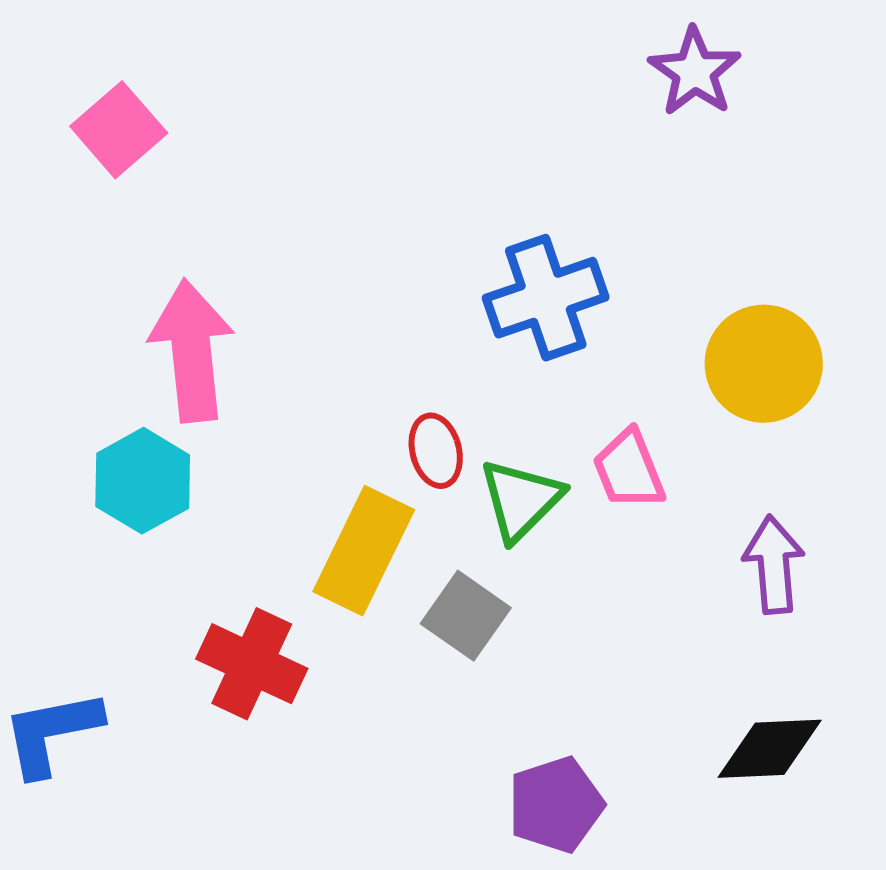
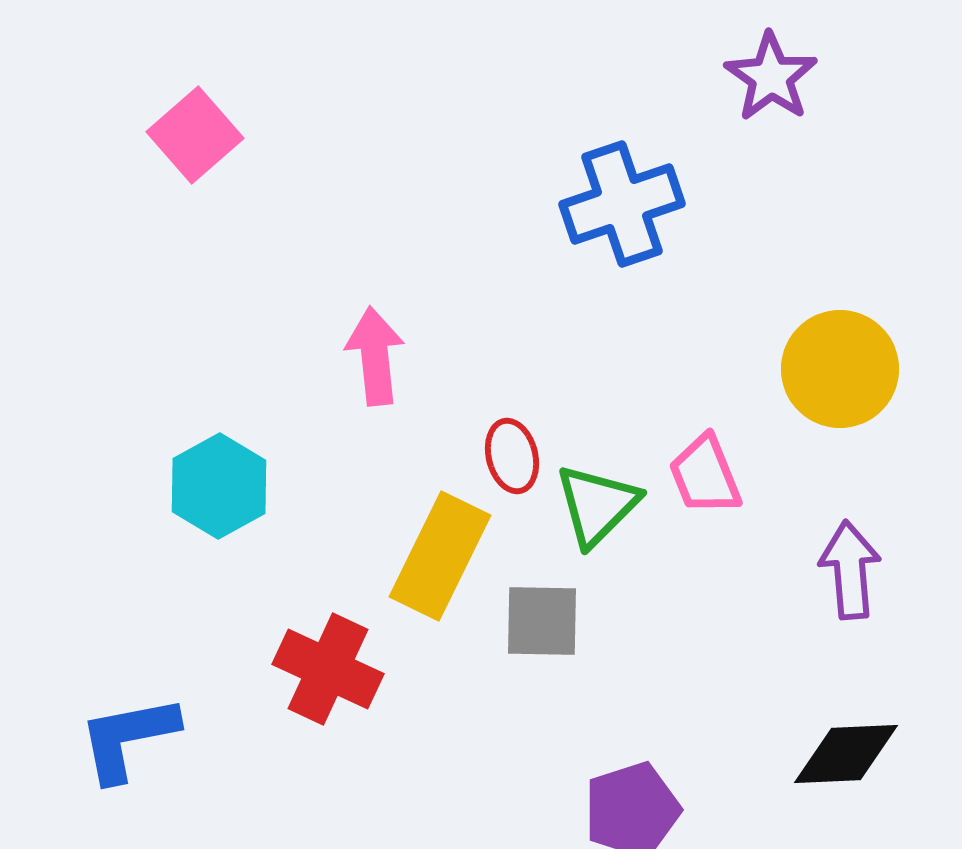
blue cross: (546, 298) -> (622, 204), moved
pink arrow: (192, 351) -> (375, 356), moved, size x0.7
gray square: (466, 616) -> (542, 621), turned -34

